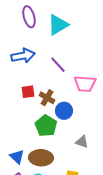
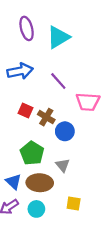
red square: (28, 92) -> (25, 110), turned 32
green pentagon: (46, 126) -> (32, 153), moved
gray triangle: (82, 142) -> (63, 165), moved, turned 32

